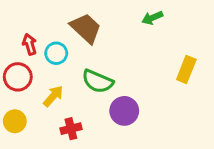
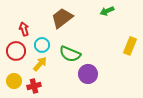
brown trapezoid: (86, 28) -> (62, 18), turned -80
cyan circle: (56, 53) -> (42, 45), moved
red cross: (71, 129) -> (34, 86), moved

